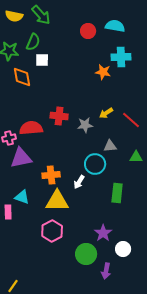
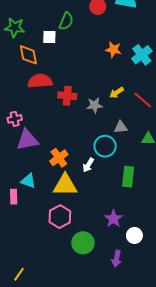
green semicircle: (33, 42) -> (66, 21), moved
cyan cross: (121, 57) -> (142, 55), moved, turned -36
red semicircle: (31, 128) -> (40, 81), moved
orange cross: (51, 175) -> (59, 158), turned -30
green circle: (86, 254) -> (83, 243), moved

